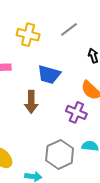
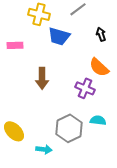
blue trapezoid: (49, 75) -> (59, 36), moved

